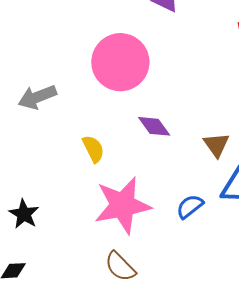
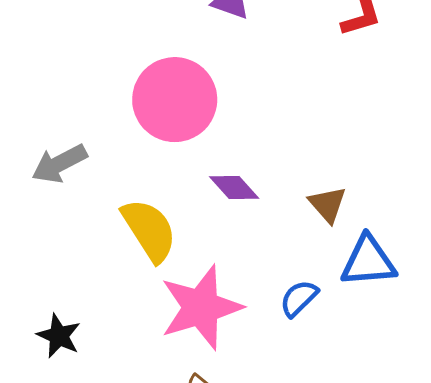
yellow semicircle: (93, 149) -> (149, 230), size x1.6

